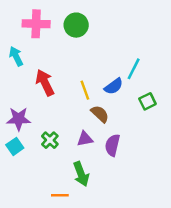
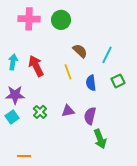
cyan arrow: (16, 56) -> (13, 62), moved, turned 35
blue semicircle: (114, 86) -> (91, 83), moved, turned 119
brown semicircle: (100, 114) -> (80, 51), moved
green arrow: (81, 174) -> (100, 139), moved
orange line: (60, 195) -> (24, 156), moved

